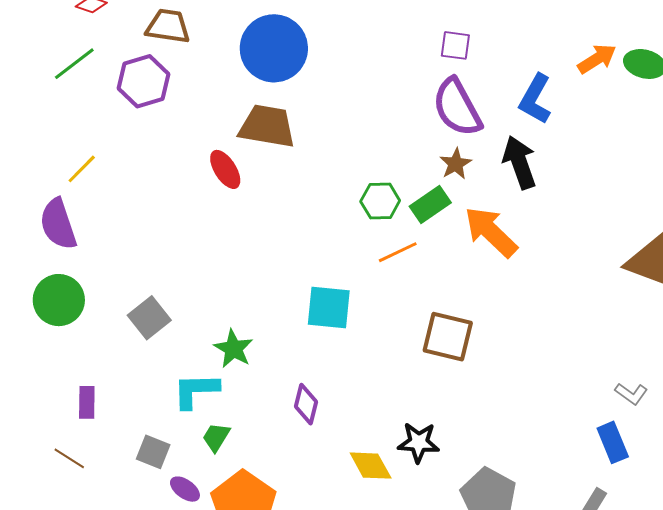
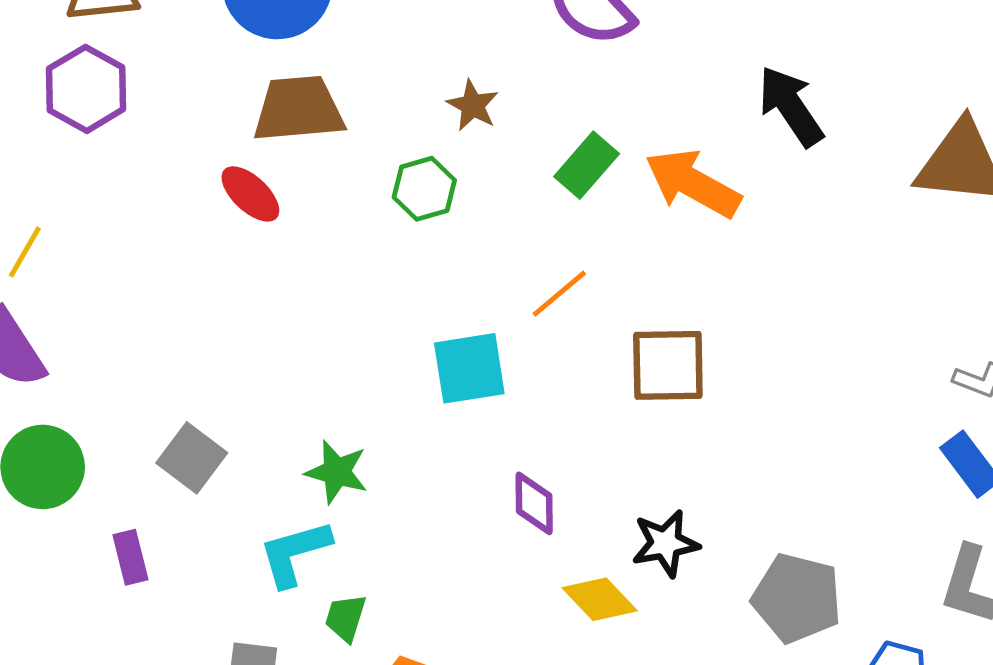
black arrow: (520, 162) -> (791, 106), moved
brown star: (456, 164) -> (473, 105), moved
green hexagon: (380, 201) -> (424, 189), moved
orange line: (398, 252) -> (559, 294), moved
purple rectangle: (87, 402) -> (130, 557), moved
purple diamond: (306, 404) -> (534, 503), moved

